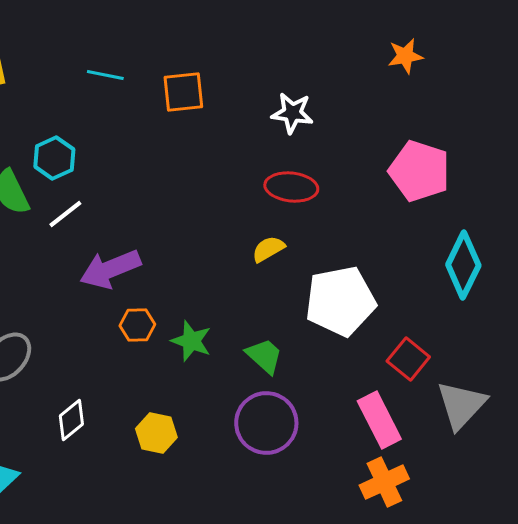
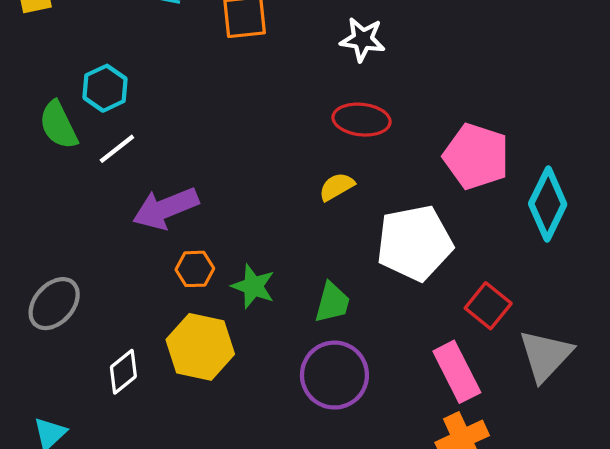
pink pentagon: (419, 171) -> (476, 156), moved
green trapezoid: (264, 356) -> (332, 303), turned 63
yellow hexagon: (156, 433) -> (200, 347), moved, size x1.5

